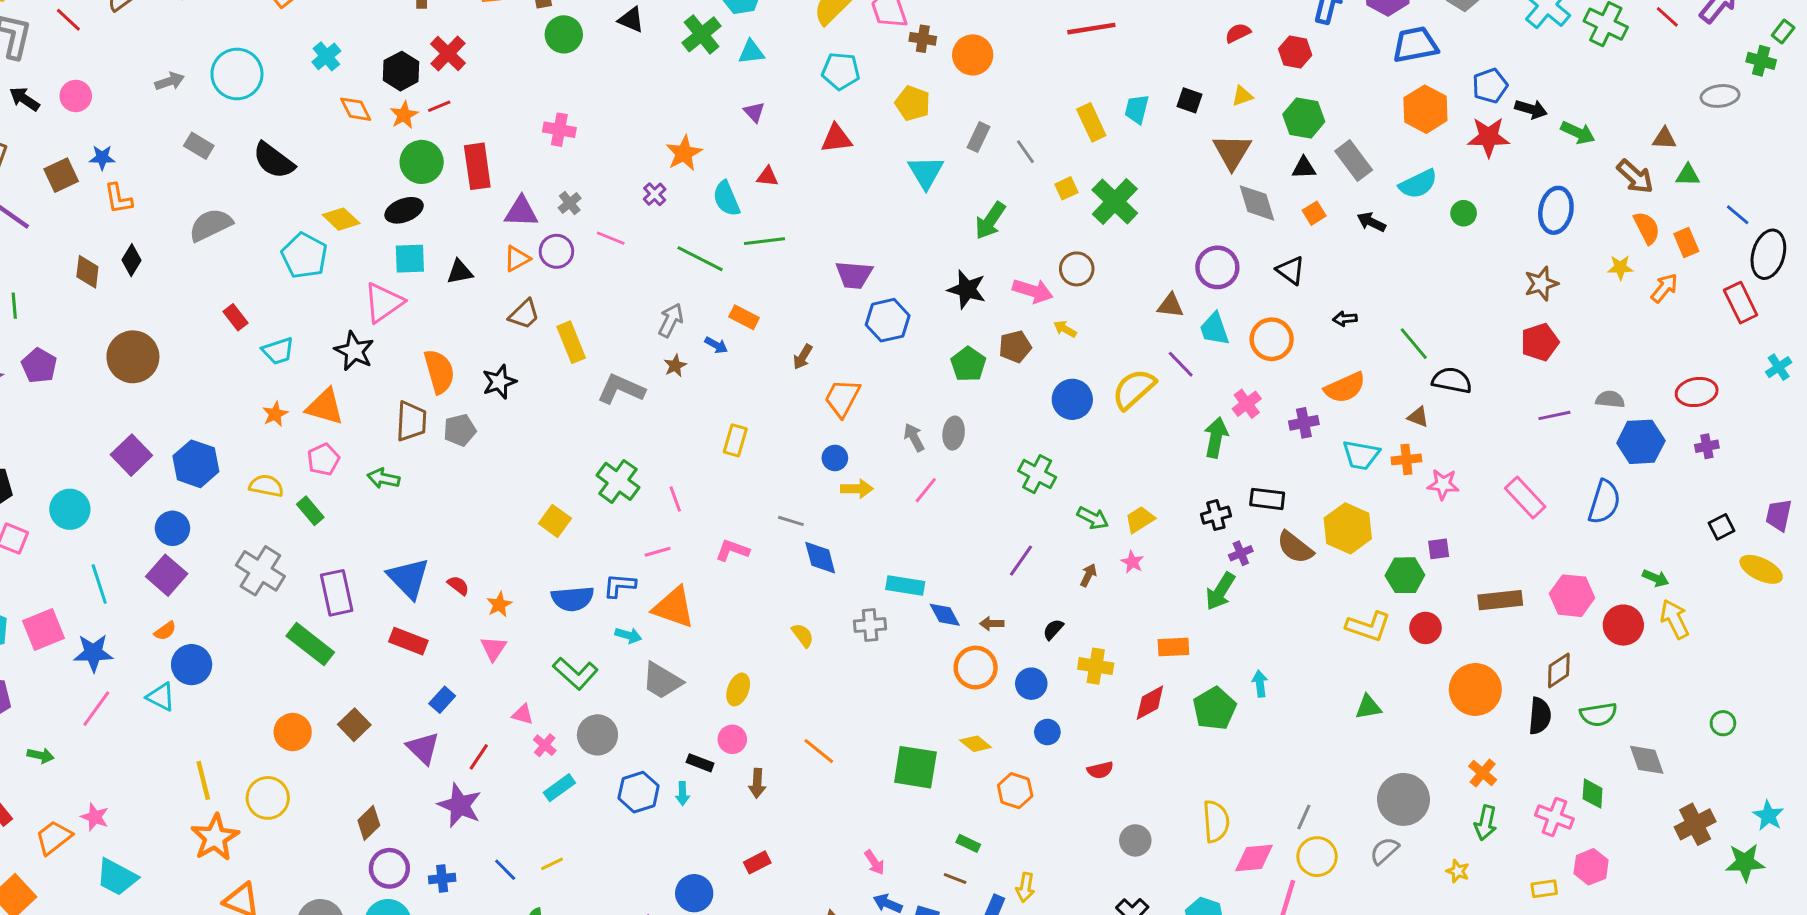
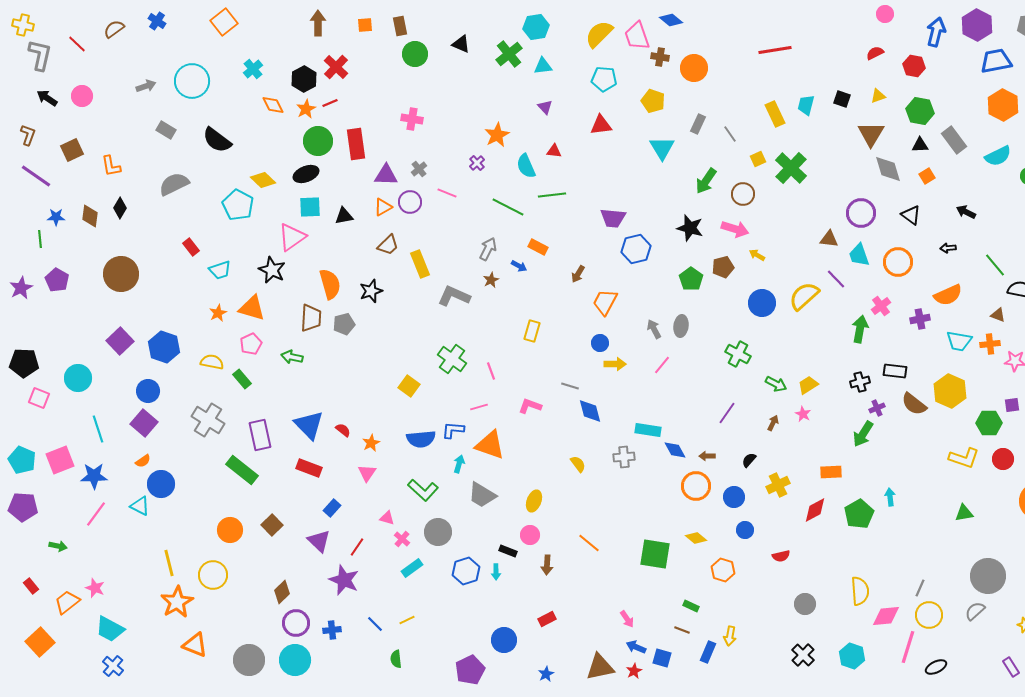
blue star: (102, 158) -> (56, 217), moved
black arrow: (1371, 222) -> (966, 212), moved
brown circle: (1077, 269) -> (743, 194), moved
cyan arrow: (628, 635) -> (459, 464), turned -90
yellow cross: (1096, 666) -> (778, 485), turned -35

